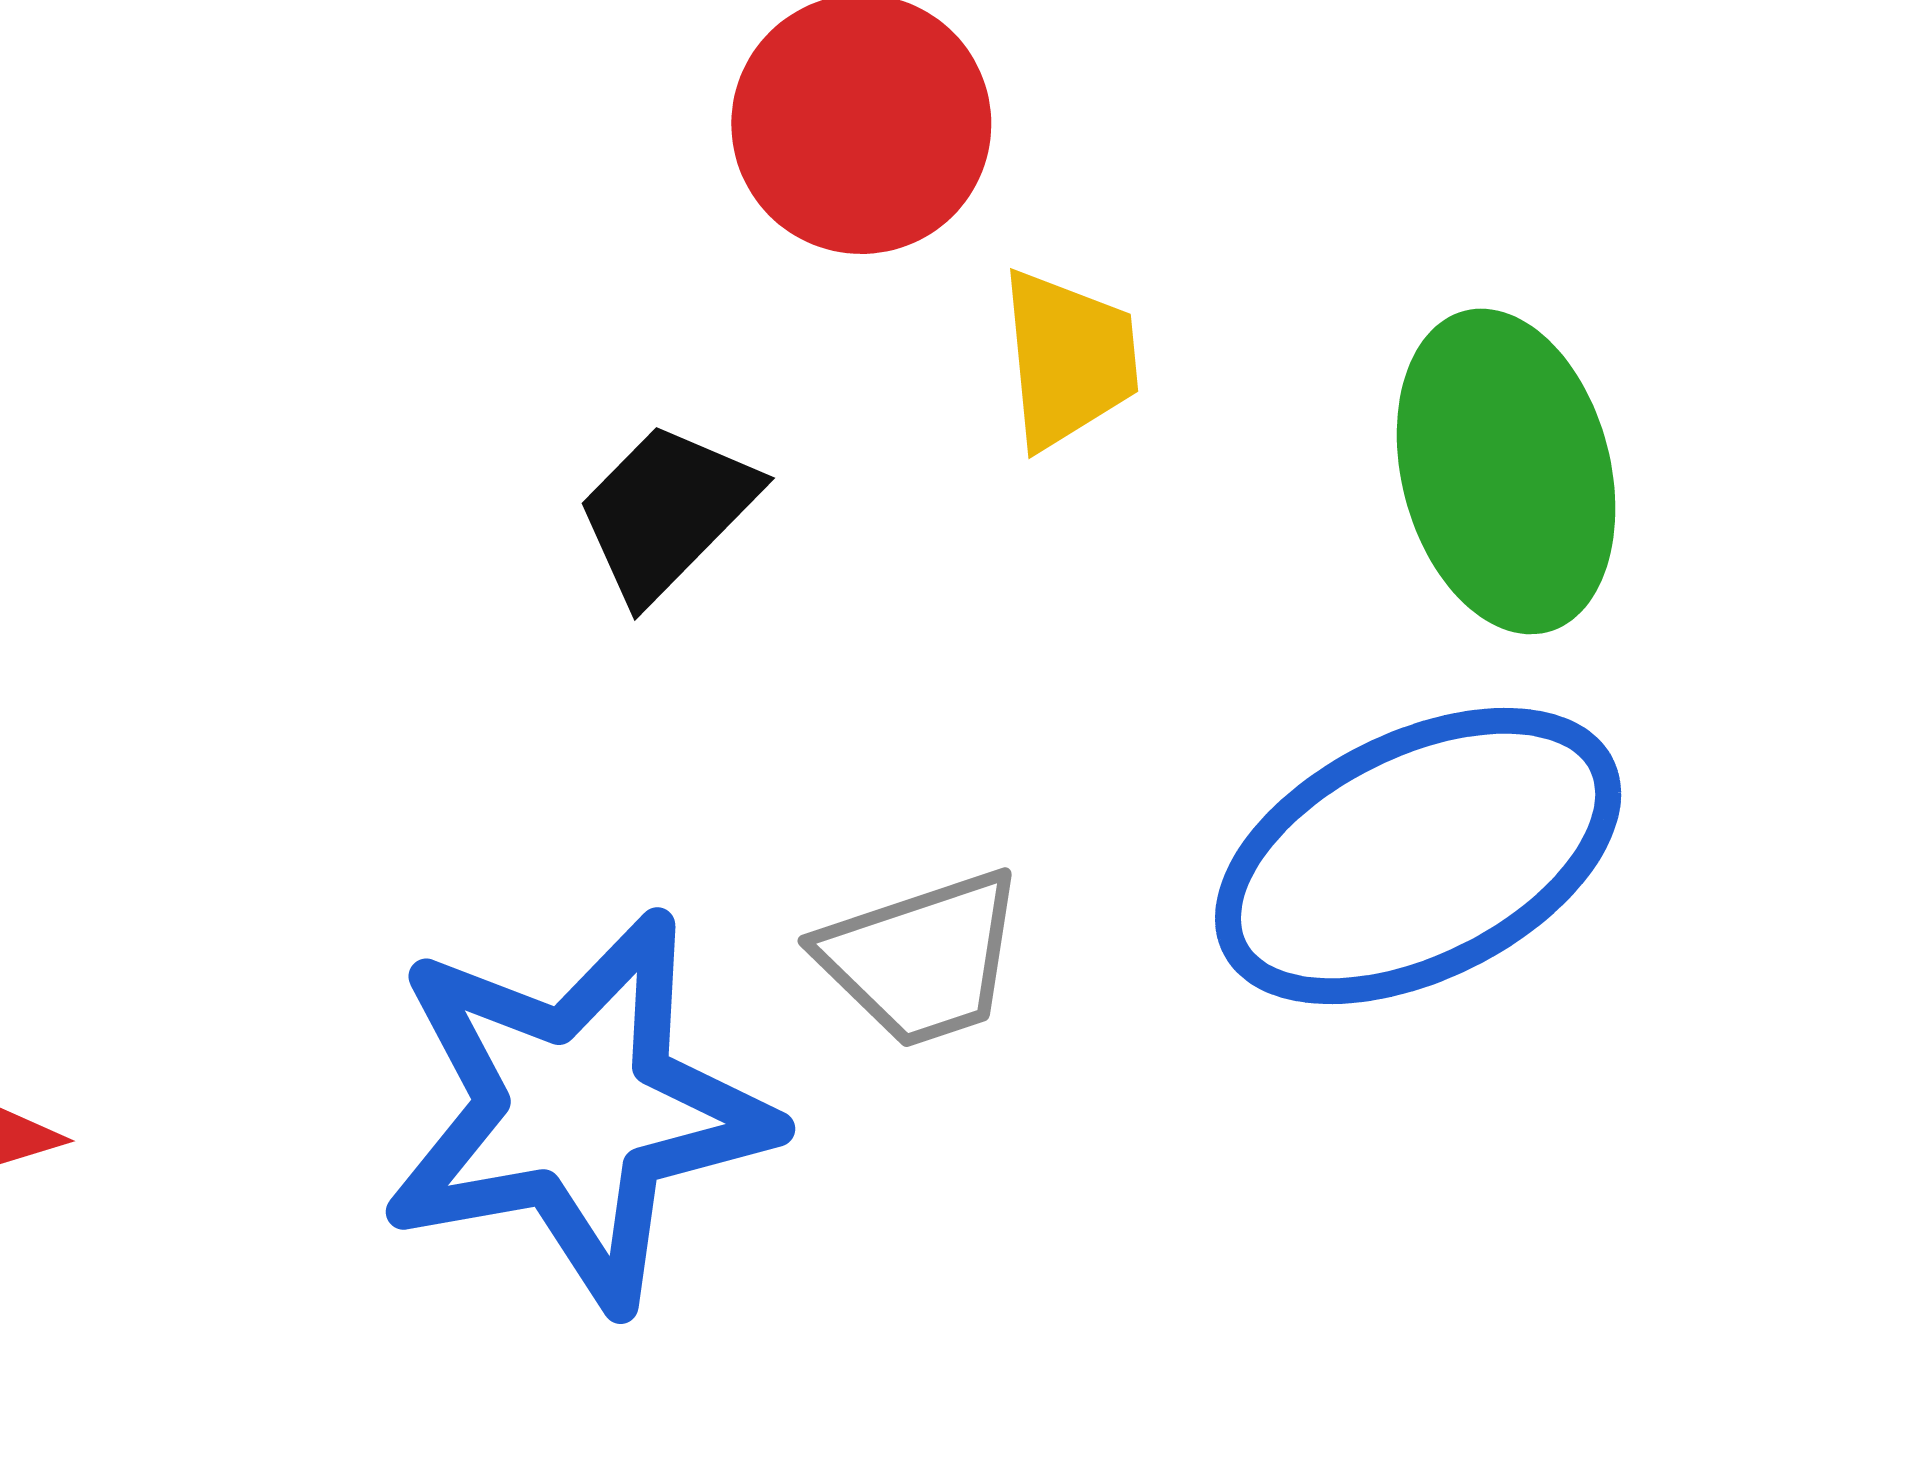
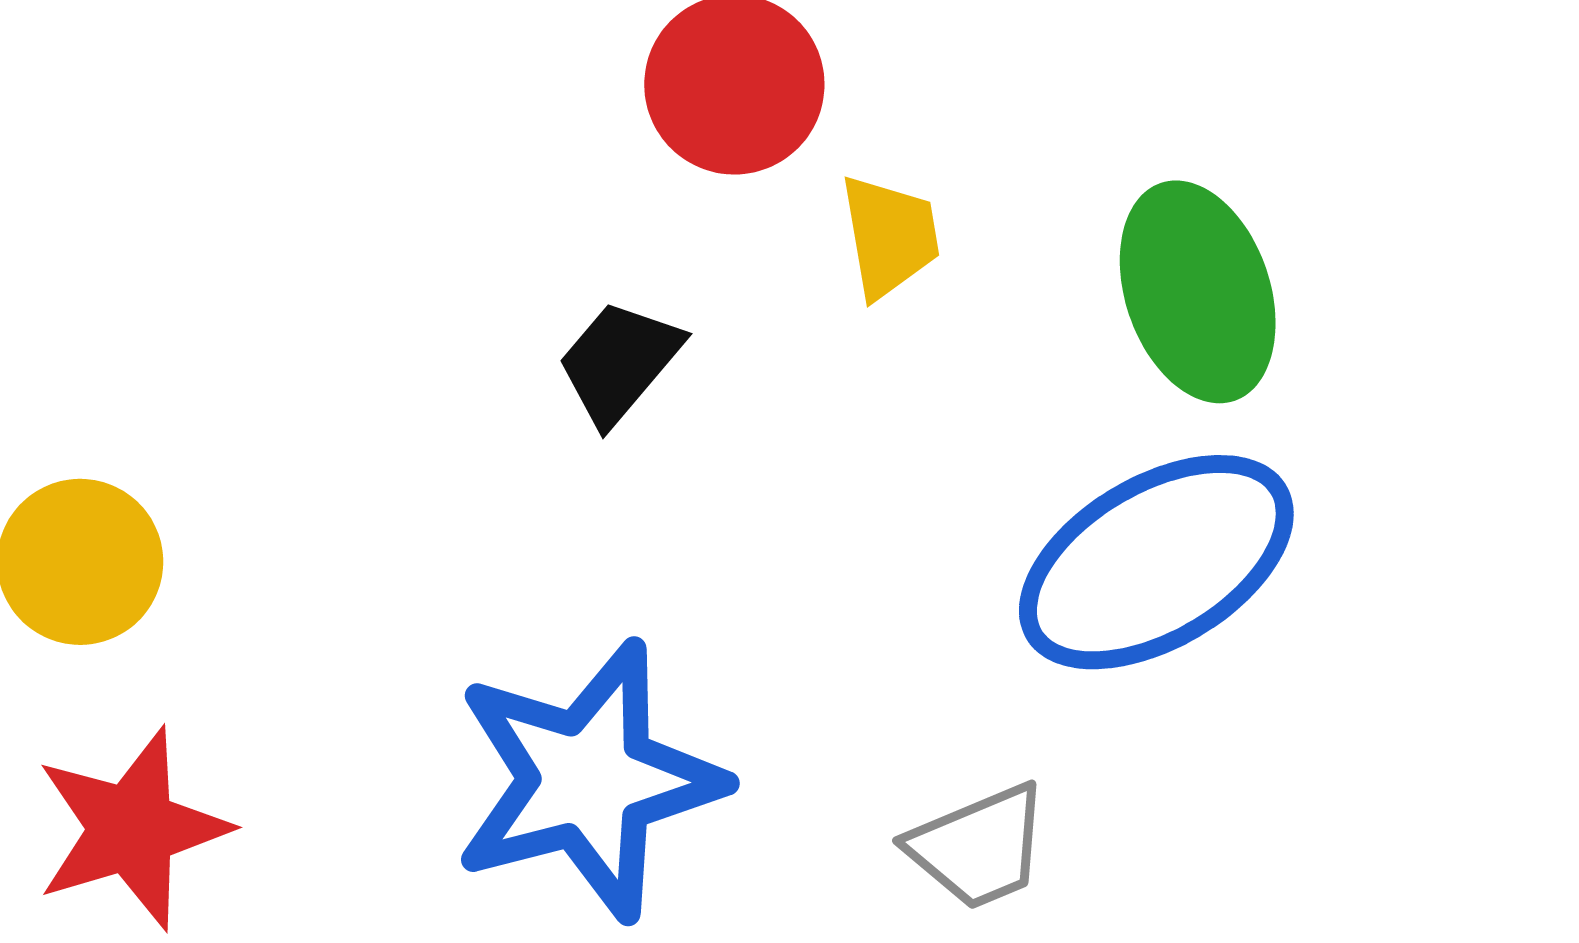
gray trapezoid: (922, 958) -> (979, 847), moved

